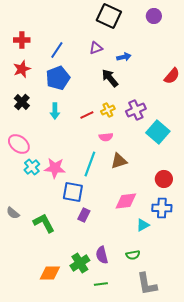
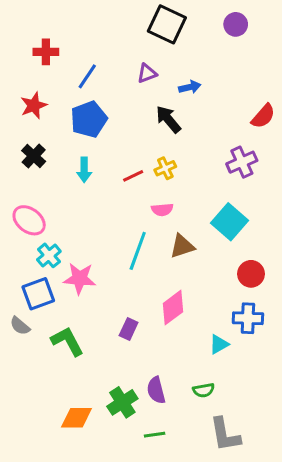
red cross: (22, 40) -> (46, 52), moved
purple cross: (136, 110) -> (242, 162), moved
cyan square: (158, 132) -> (230, 222), moved
pink star: (55, 168) -> (80, 278), moved
blue square: (73, 192) -> (38, 294), moved, turned -30
pink diamond: (126, 201) -> (173, 308), moved, turned -30

